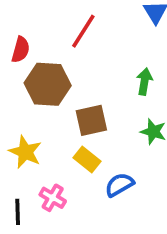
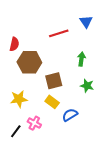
red line: (83, 31) -> (59, 33), moved, turned 42
yellow star: (25, 152) -> (19, 99), turned -30
black line: (18, 212) -> (16, 131), turned 40

